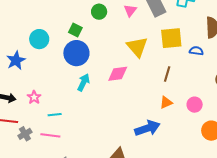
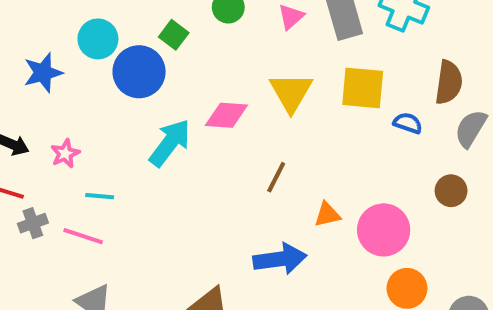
blue circle: (76, 53) -> (139, 72), moved
pink diamond: (118, 74) -> (226, 115), moved
brown line: (167, 74) -> (276, 177), moved
cyan arrow: (84, 82) -> (170, 143), size x1.4
pink circle: (195, 105) -> (384, 230), size x1.6

